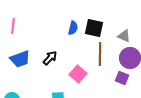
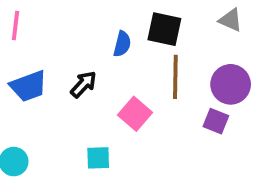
blue semicircle: (73, 28) -> (122, 44), moved
gray triangle: (124, 36) -> (231, 20), moved

